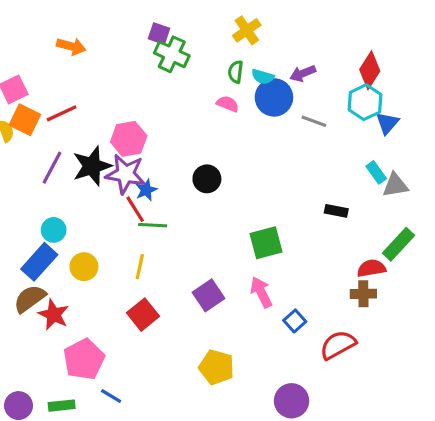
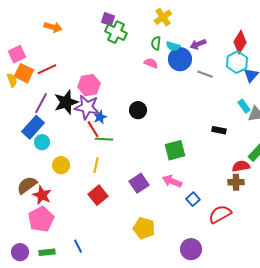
blue rectangle: (39, 262) -> (33, 127), moved
pink arrow: (261, 292) -> (172, 181), turned -42
pink pentagon: (84, 359) -> (41, 219), moved
blue line: (111, 396) -> (78, 246), turned 32

